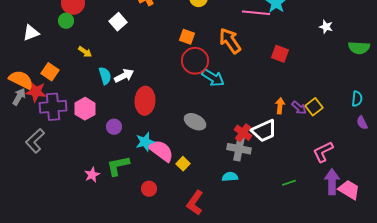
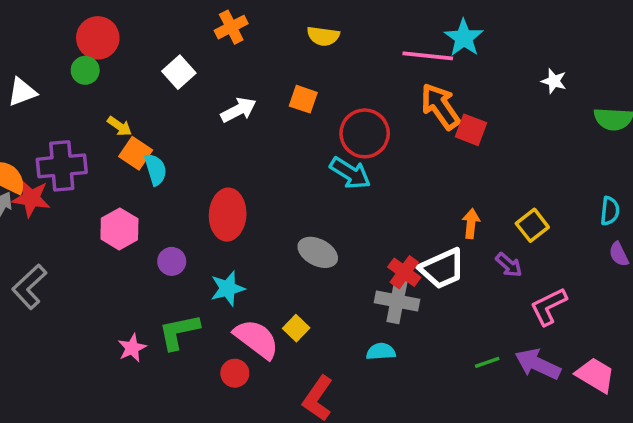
orange arrow: (230, 41) -> (440, 106), moved
red circle: (195, 61) -> (365, 133), moved
orange square: (50, 72) -> (136, 153), moved
white arrow: (124, 76) -> (238, 110), moved
purple cross: (53, 107) -> (62, 166), moved
purple arrow: (299, 108) -> (509, 265), moved
pink semicircle: (161, 151) -> (256, 339), moved
purple arrow: (332, 182) -> (538, 364), moved, turned -65

